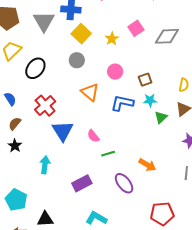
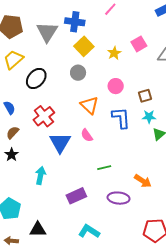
blue L-shape: (122, 103) -> (121, 118), turned 70
pink semicircle: (93, 136) -> (87, 135), moved
purple ellipse: (124, 183) -> (119, 198), turned -50

